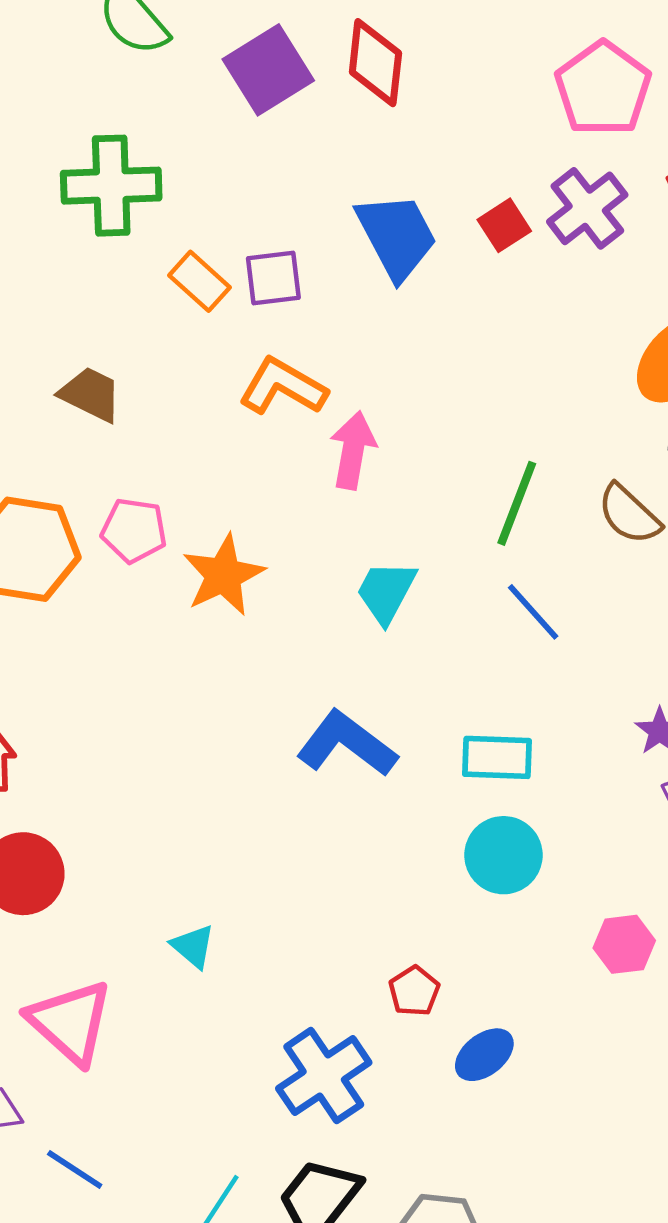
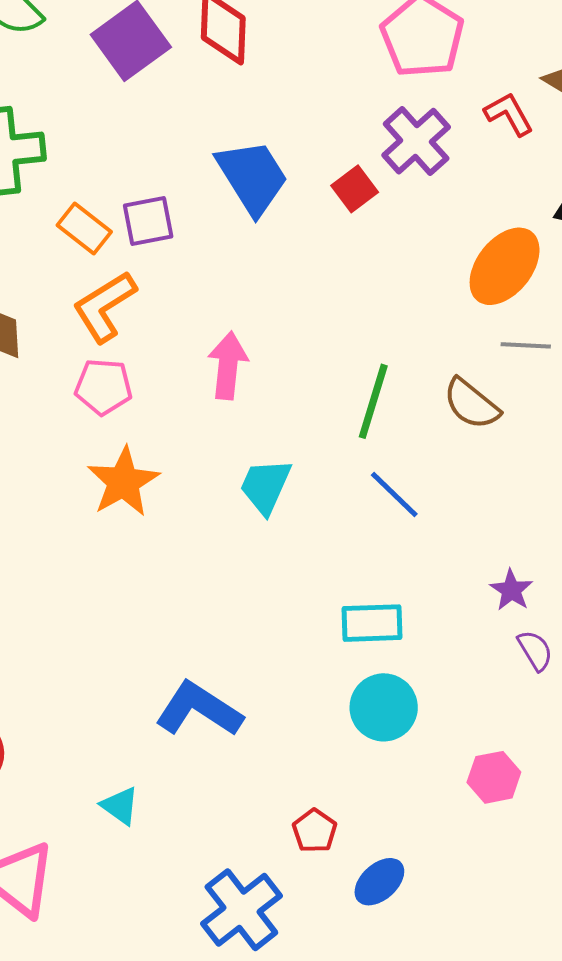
red square: (504, 225) -> (355, 189), moved
orange L-shape: (283, 387) -> (105, 307), moved, turned -58
pink pentagon: (134, 530) -> (104, 387), moved
blue L-shape: (347, 744) -> (199, 709), moved

